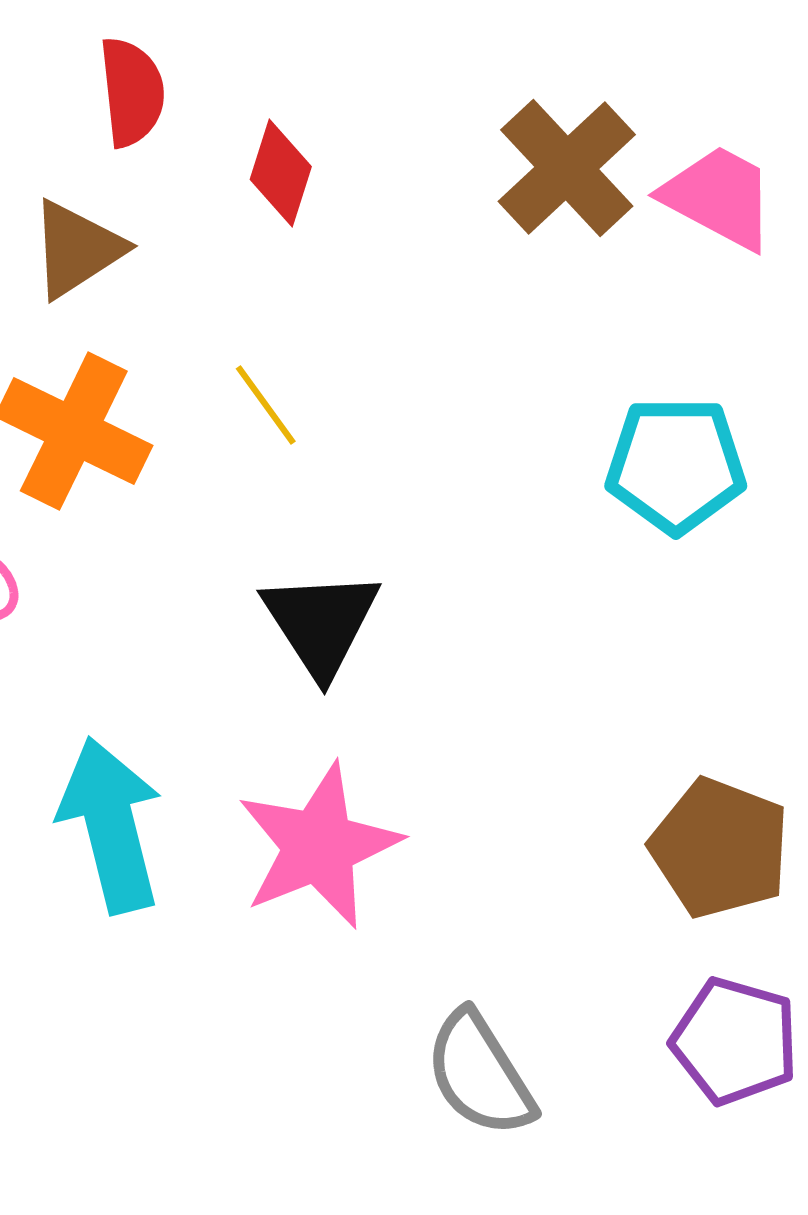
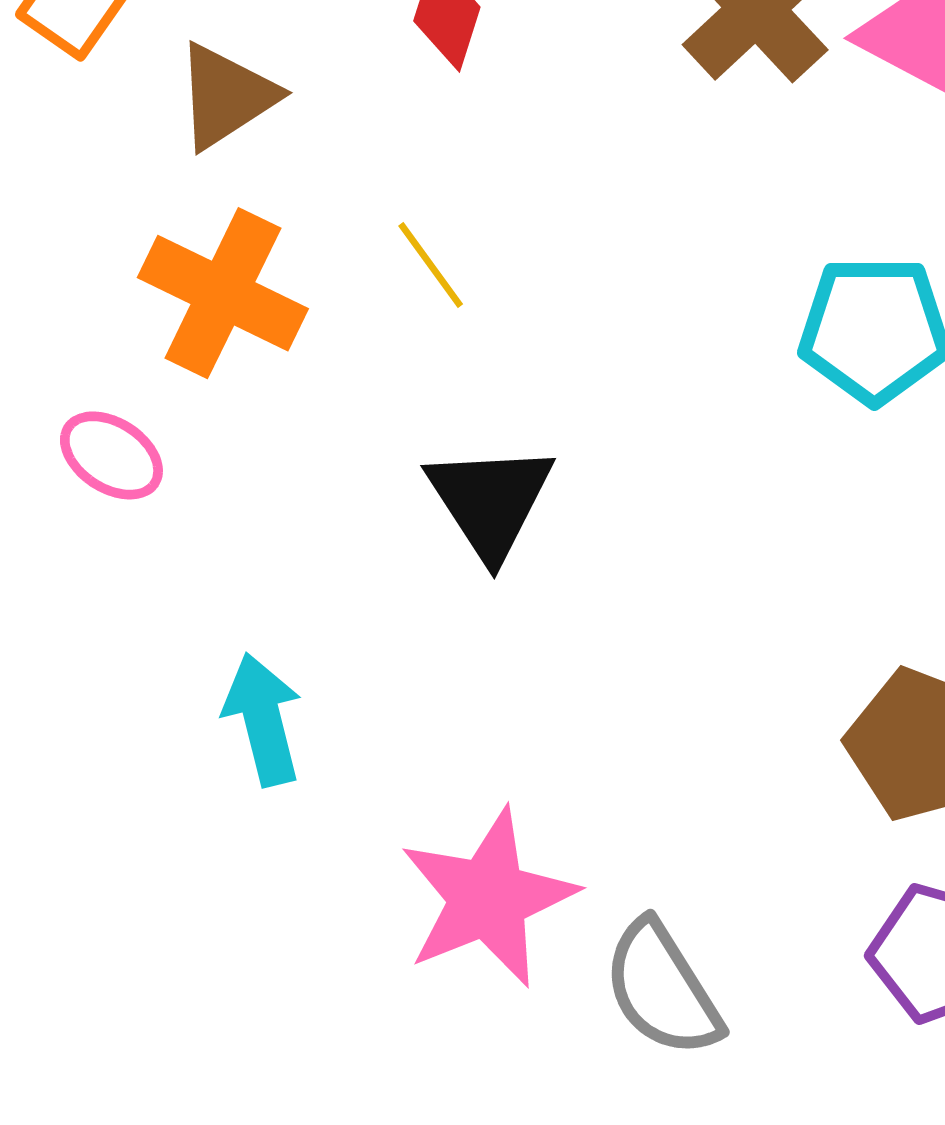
cyan arrow: (111, 825) -> (263, 719), size x0.7
pink star: (319, 846) -> (488, 898), moved

